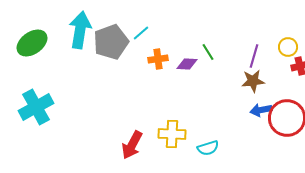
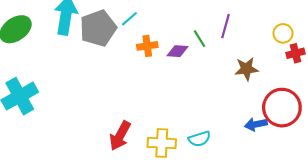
purple line: (254, 56) -> (226, 26), moved
blue arrow: (261, 110) -> (256, 124), moved
yellow cross: (172, 134) -> (162, 143), moved

